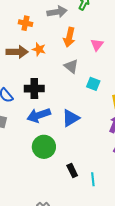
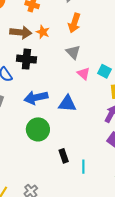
pink triangle: (97, 45) -> (84, 74), moved, turned -32
cyan square: (93, 84) -> (104, 71), moved
black cross: (34, 89) -> (26, 59), moved
blue triangle: (71, 118) -> (67, 104), turned 30

